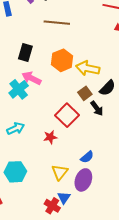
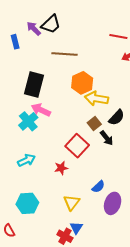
black rectangle: (25, 52) -> (34, 85), size x1.4
orange hexagon: (62, 60) -> (82, 83), moved
purple ellipse: (83, 180) -> (113, 203), moved

